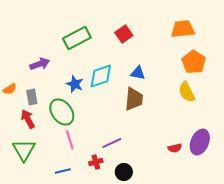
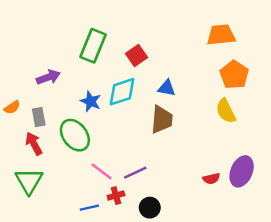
red square: (124, 34) -> (136, 55), moved
green rectangle: (77, 38) -> (93, 46), turned -40
pink line: (70, 140) -> (101, 171), moved, turned -36
blue line: (63, 171) -> (89, 208), moved

